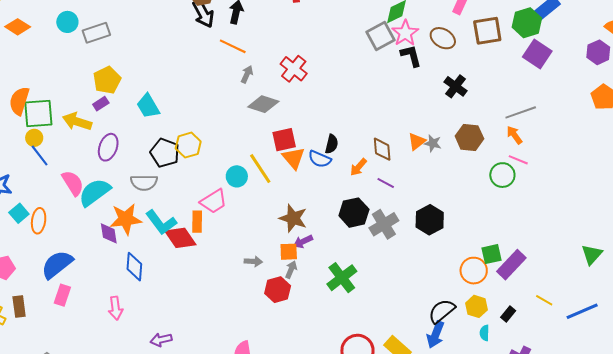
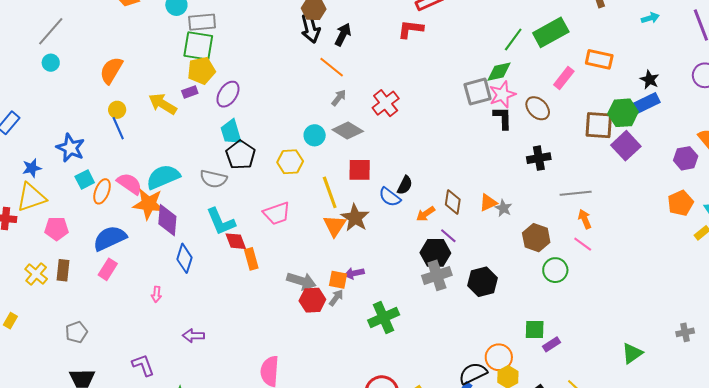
brown square: (487, 31) -> (599, 125), moved
black cross: (456, 86) -> (539, 158), turned 30
cyan trapezoid: (148, 106) -> (231, 132), moved
gray line: (521, 112) -> (576, 193), moved
green square: (38, 113) -> (198, 46), moved
brown hexagon: (469, 137) -> (536, 238), moved
yellow hexagon: (188, 145) -> (290, 162), moved
purple ellipse: (108, 147) -> (228, 94), moved
orange triangle: (294, 158) -> (335, 226), moved
green circle: (502, 175) -> (555, 270), moved
cyan circle: (237, 176) -> (315, 135), moved
pink semicircle: (73, 183) -> (130, 184), moved, turned -36
black hexagon: (354, 213) -> (435, 253), moved
brown star: (293, 218) -> (355, 218), moved
orange star: (126, 219) -> (149, 204), moved
orange rectangle: (197, 222) -> (251, 259), moved, turned -30
purple diamond: (109, 233) -> (167, 220), size x1.4
red diamond: (180, 238) -> (236, 241), size x0.7
gray arrow: (253, 261) -> (301, 281), size x1.6
purple rectangle: (511, 265) -> (551, 344), size x0.6
orange circle: (474, 271) -> (499, 357), moved
red hexagon: (278, 290) -> (312, 300), moved
pink arrow: (116, 308) -> (156, 294), size x0.7

